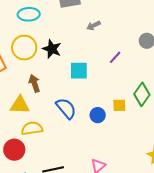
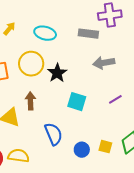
gray arrow: (93, 26) -> (104, 63), size x1.5
yellow semicircle: (32, 128) -> (18, 156), moved

